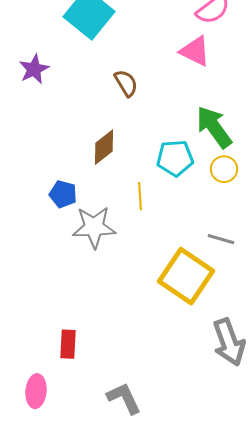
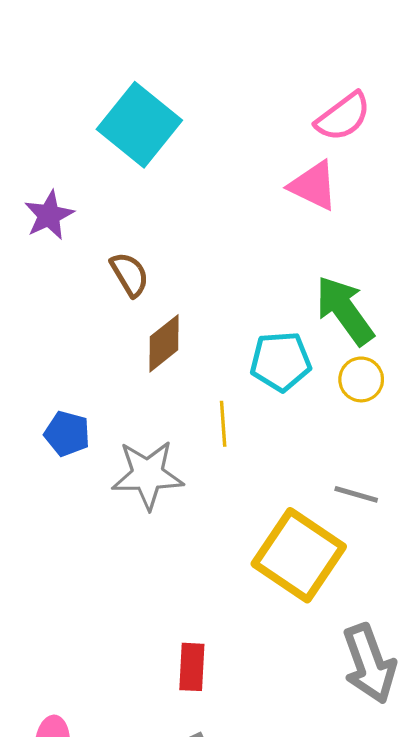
brown semicircle: (126, 83) -> (130, 274), moved
blue pentagon: (63, 194) -> (67, 434), moved
red rectangle: (68, 344) -> (192, 667), moved

